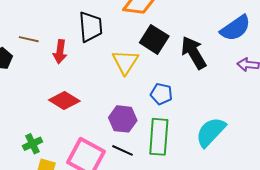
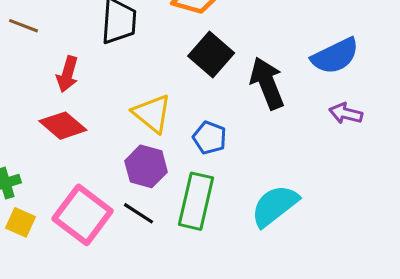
red arrow: (60, 52) -> (67, 74), moved
yellow triangle: (125, 62) -> (152, 113), moved, turned -32

